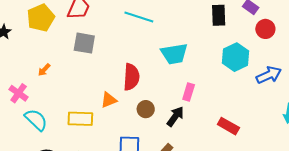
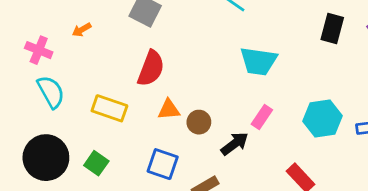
cyan hexagon: (236, 57) -> (322, 118), moved
red semicircle: (131, 77) -> (151, 68), moved
pink cross: (19, 93) -> (39, 50), turned -30
orange triangle: (109, 100) -> (169, 110), moved

